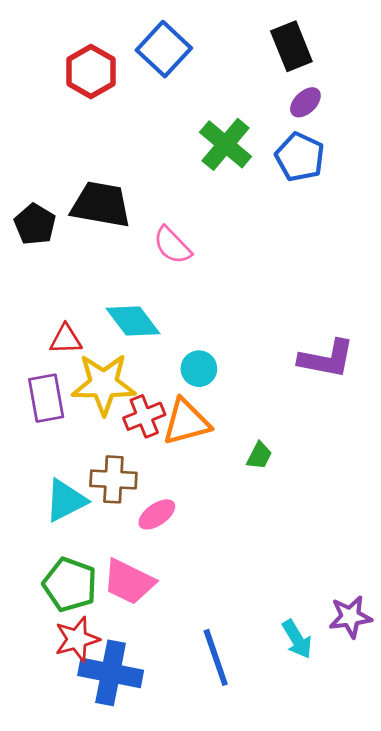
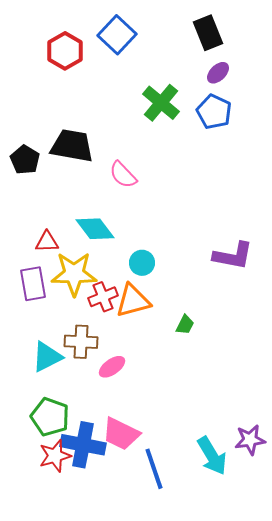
pink trapezoid: (129, 582) -> (121, 434), moved
cyan arrow: (297, 639) -> (212, 456), size x1.4
blue cross: (111, 673) -> (83, 445), moved

